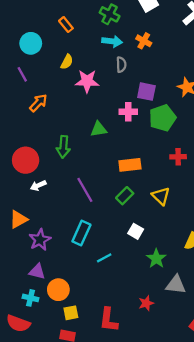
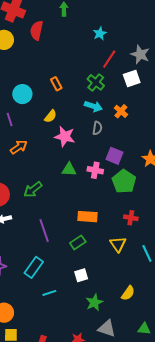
green pentagon: (163, 118) -> (124, 181), turned -30
green triangle: (99, 129) -> (69, 169), moved
green arrow: (63, 147) -> (33, 190), turned 36
yellow triangle: (161, 196) -> (118, 244), moved
white square: (136, 231) -> (81, 275), turned 32

